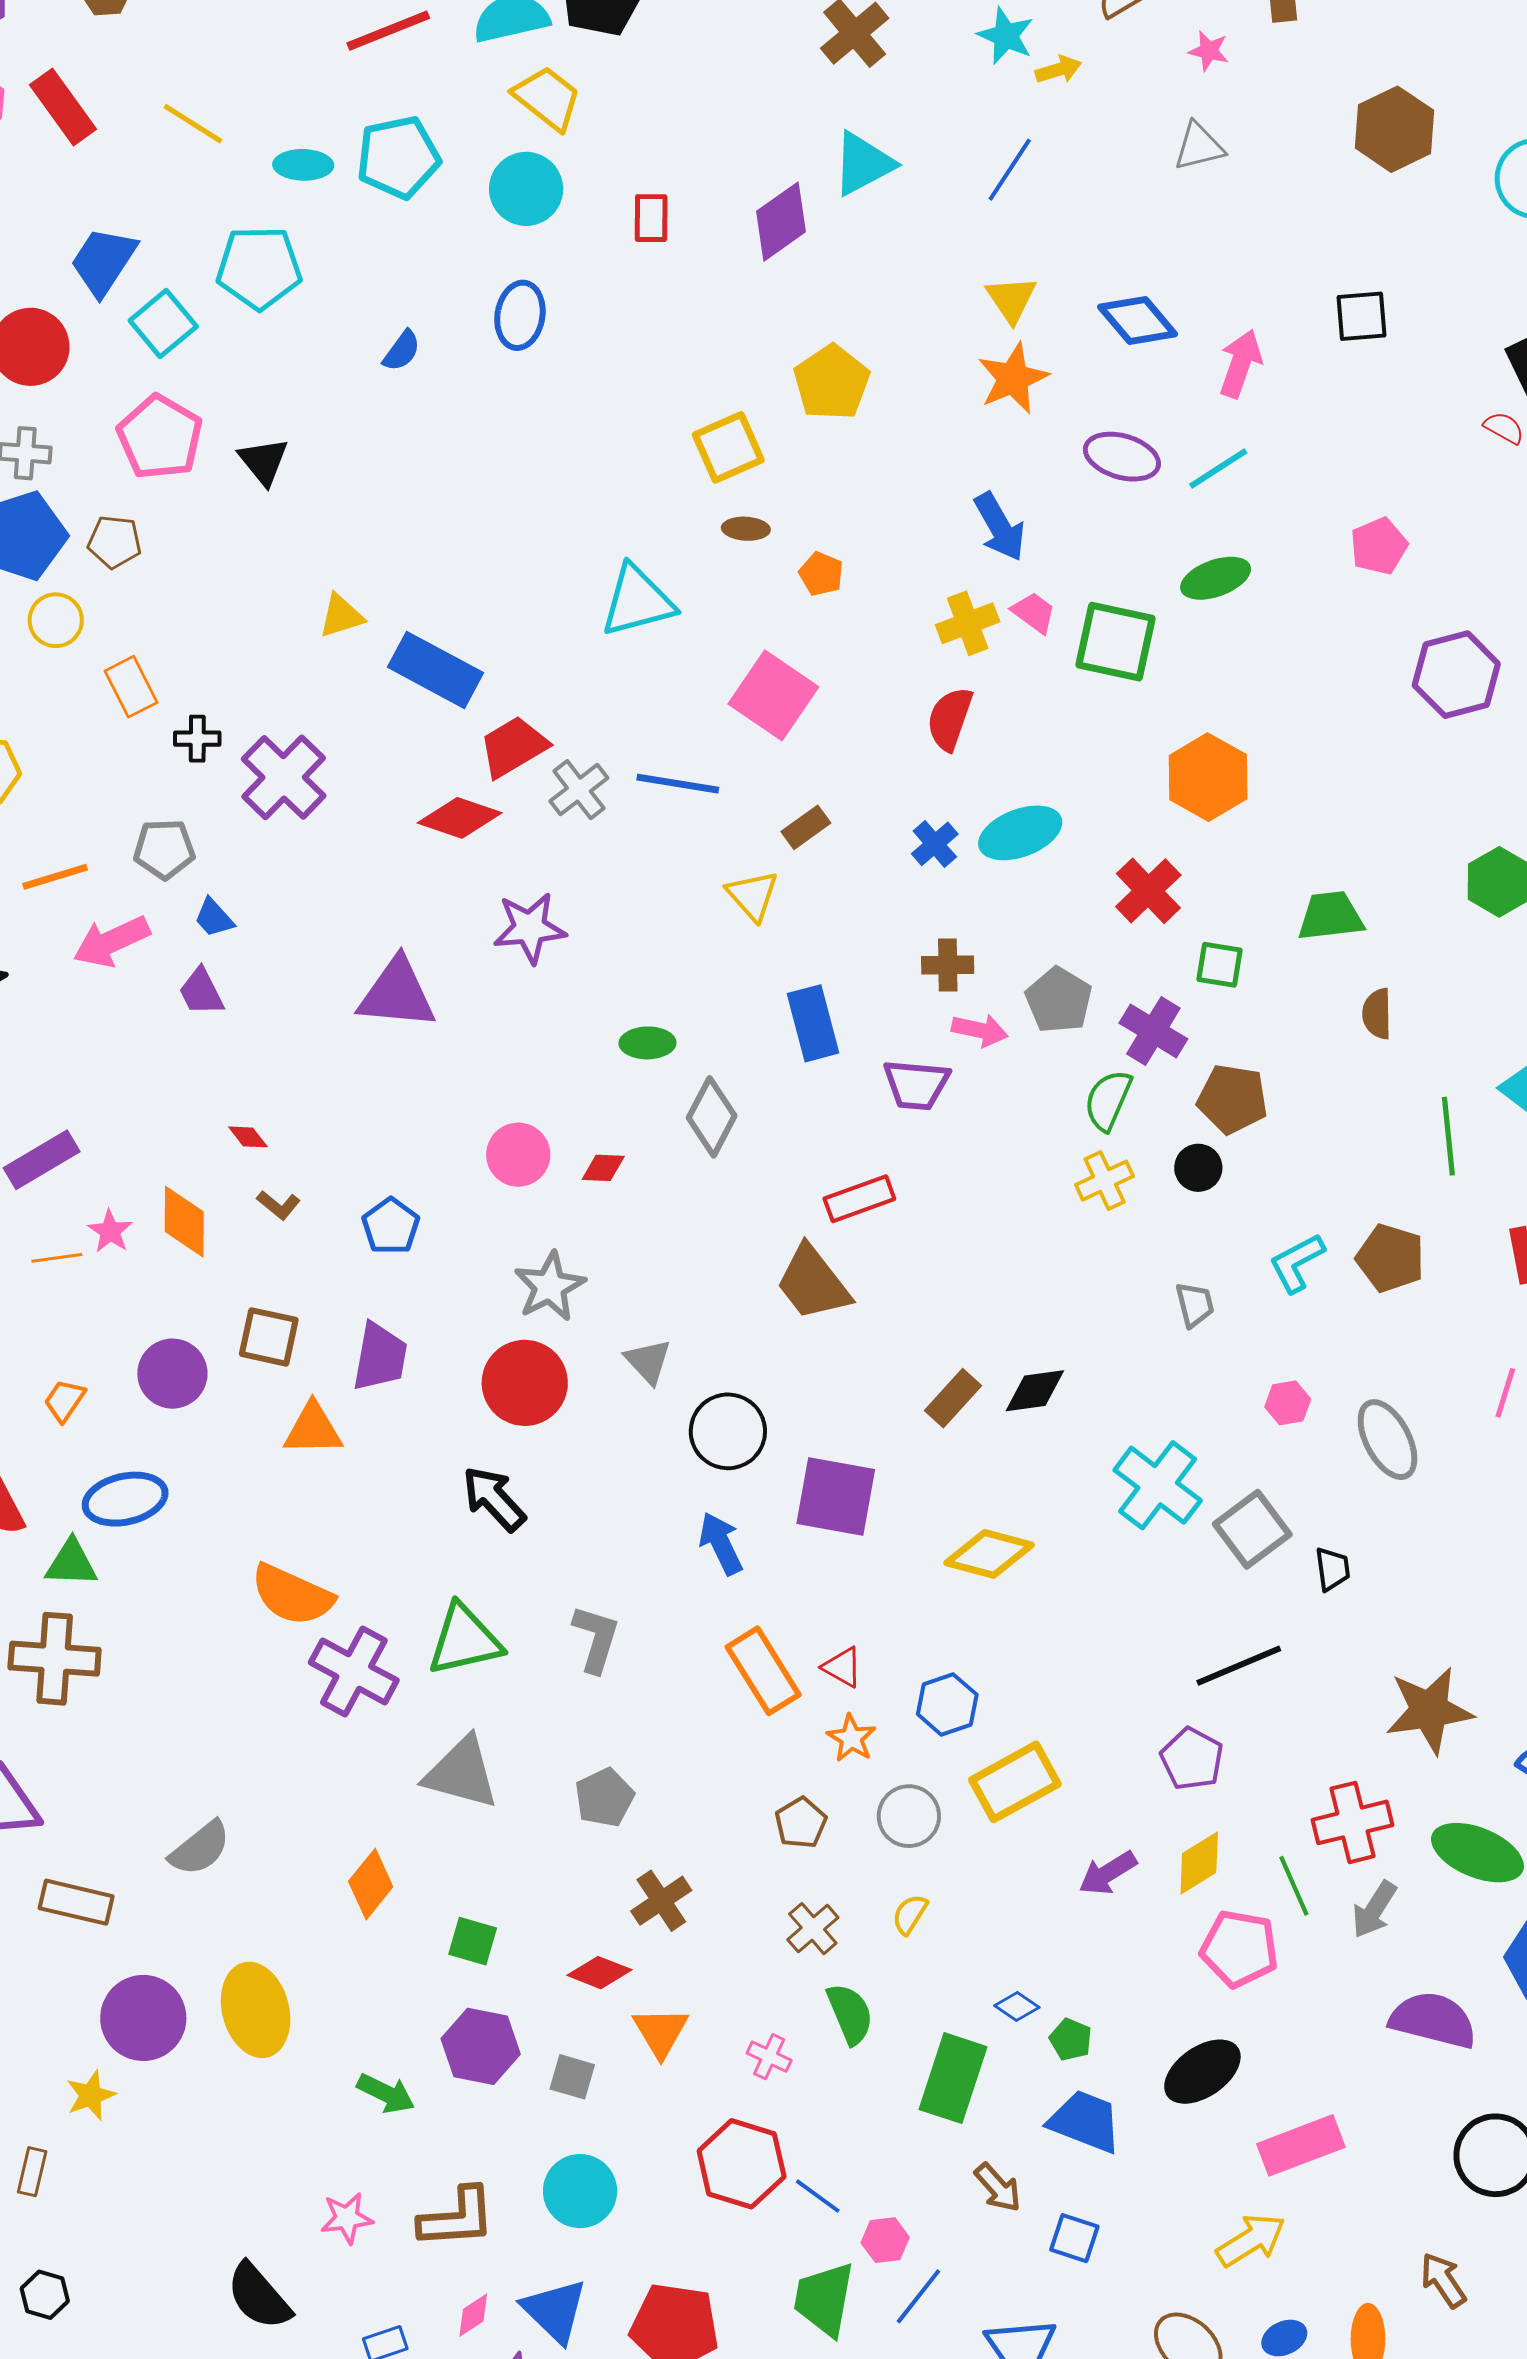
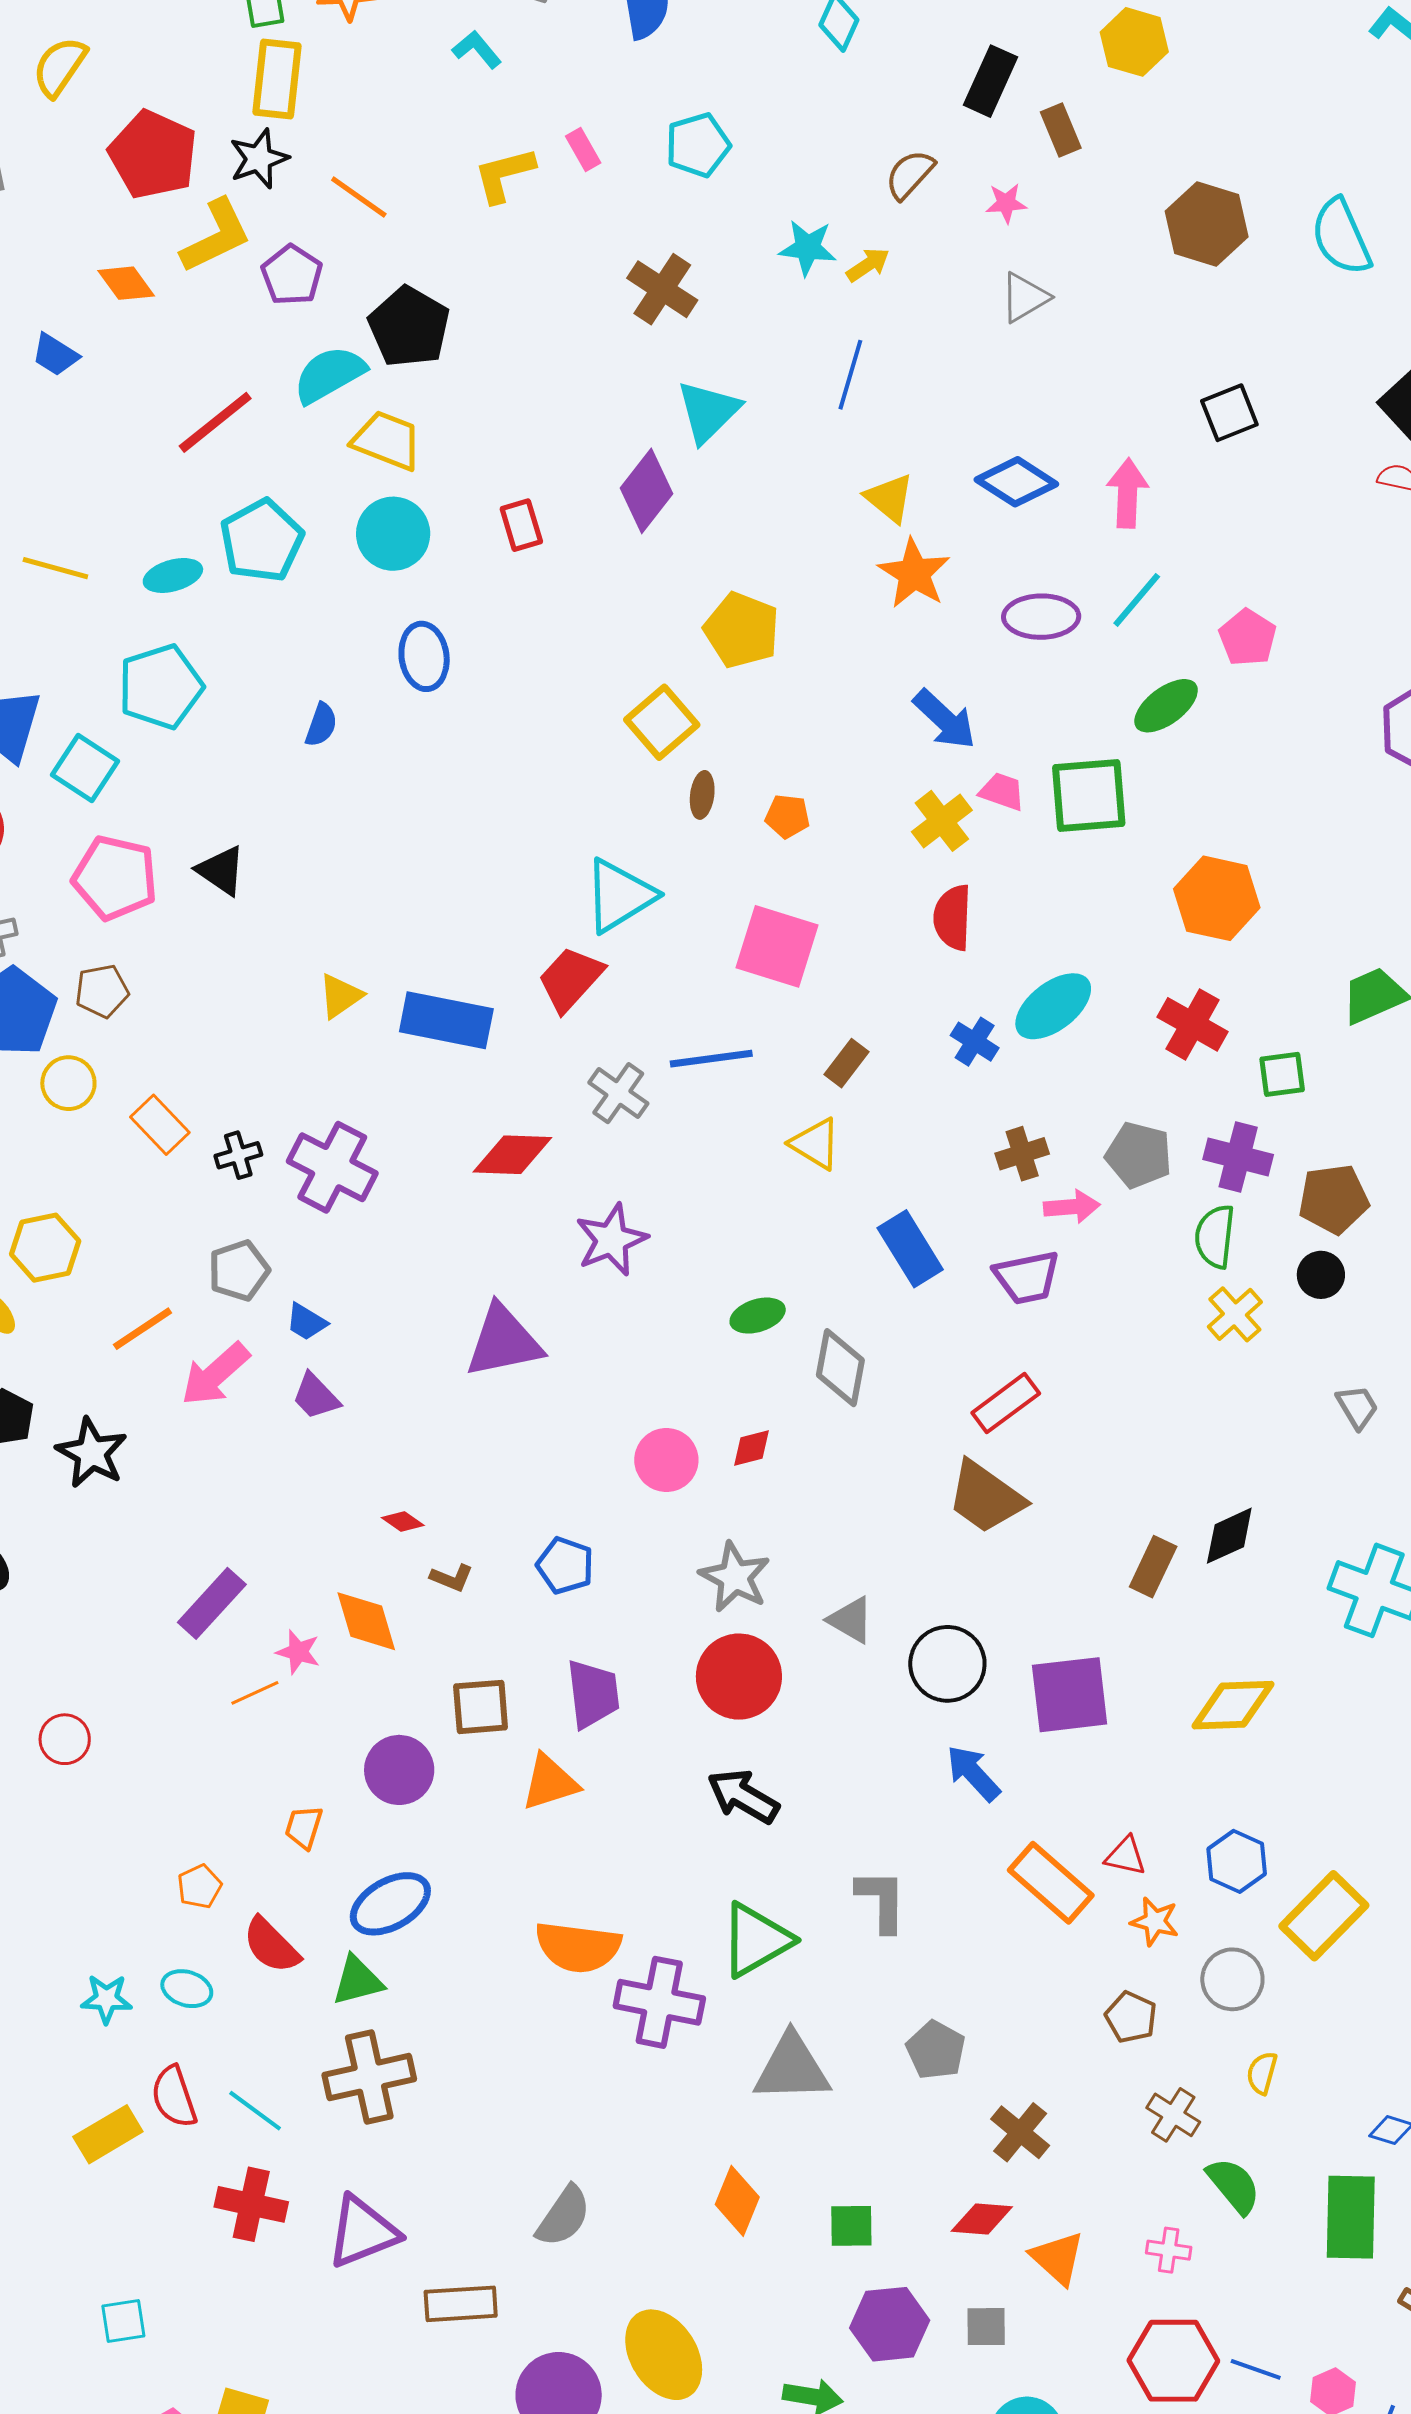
brown ellipse: (746, 529) -> (702, 795), turned -69
pink pentagon: (1379, 546) -> (1248, 638), moved
red trapezoid: (513, 747) -> (571, 979), moved

